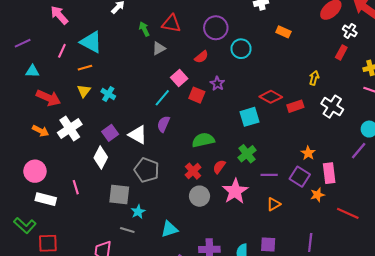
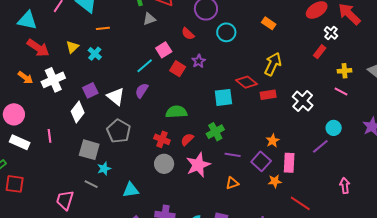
red semicircle: (201, 57) -> (188, 34), turned 72
orange line: (85, 68) -> (103, 28), moved
cyan triangle: (32, 71) -> (27, 20), size x1.5
yellow arrow: (314, 78) -> (273, 64), moved, size x1.6
red cross: (193, 171) -> (162, 139), turned -35

